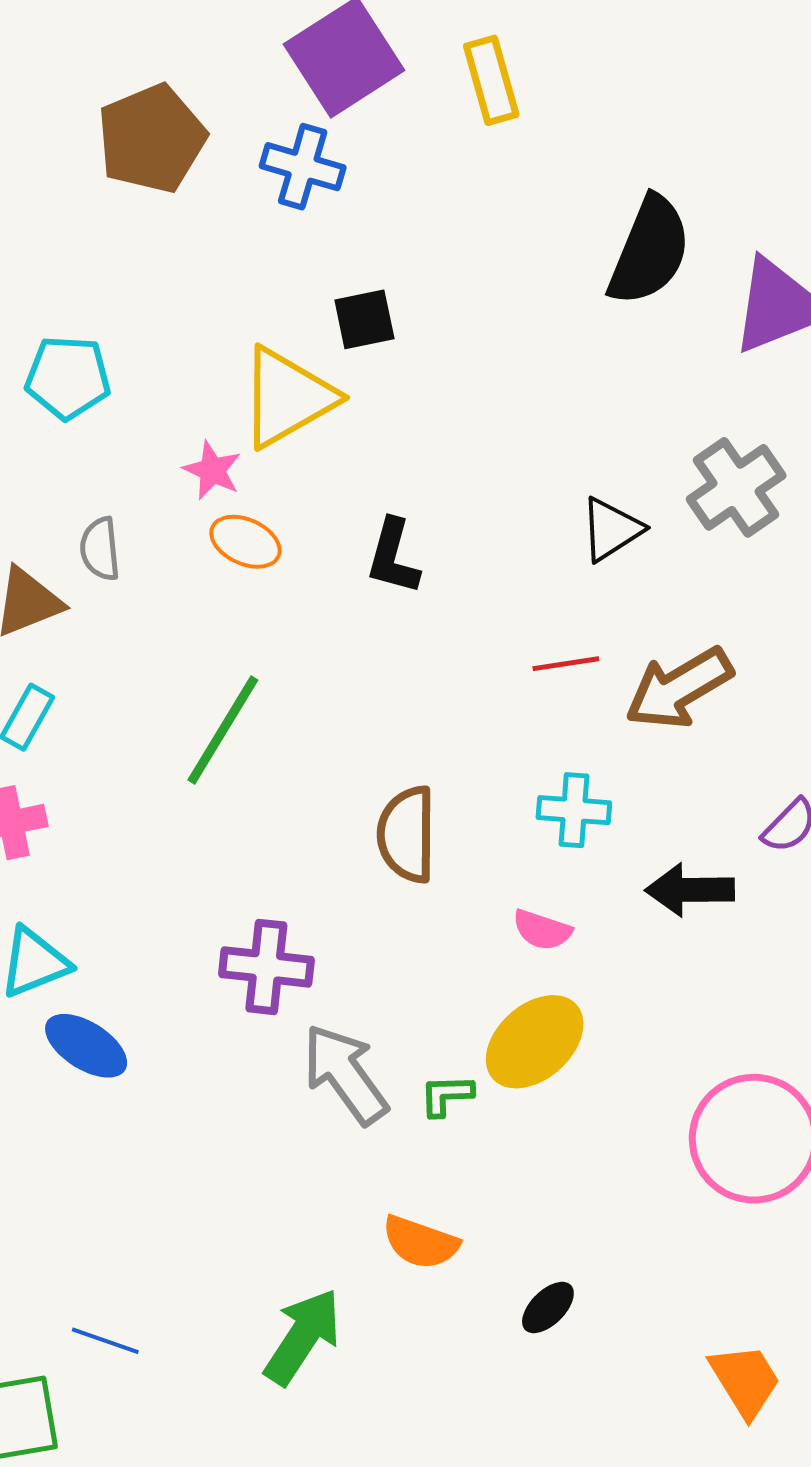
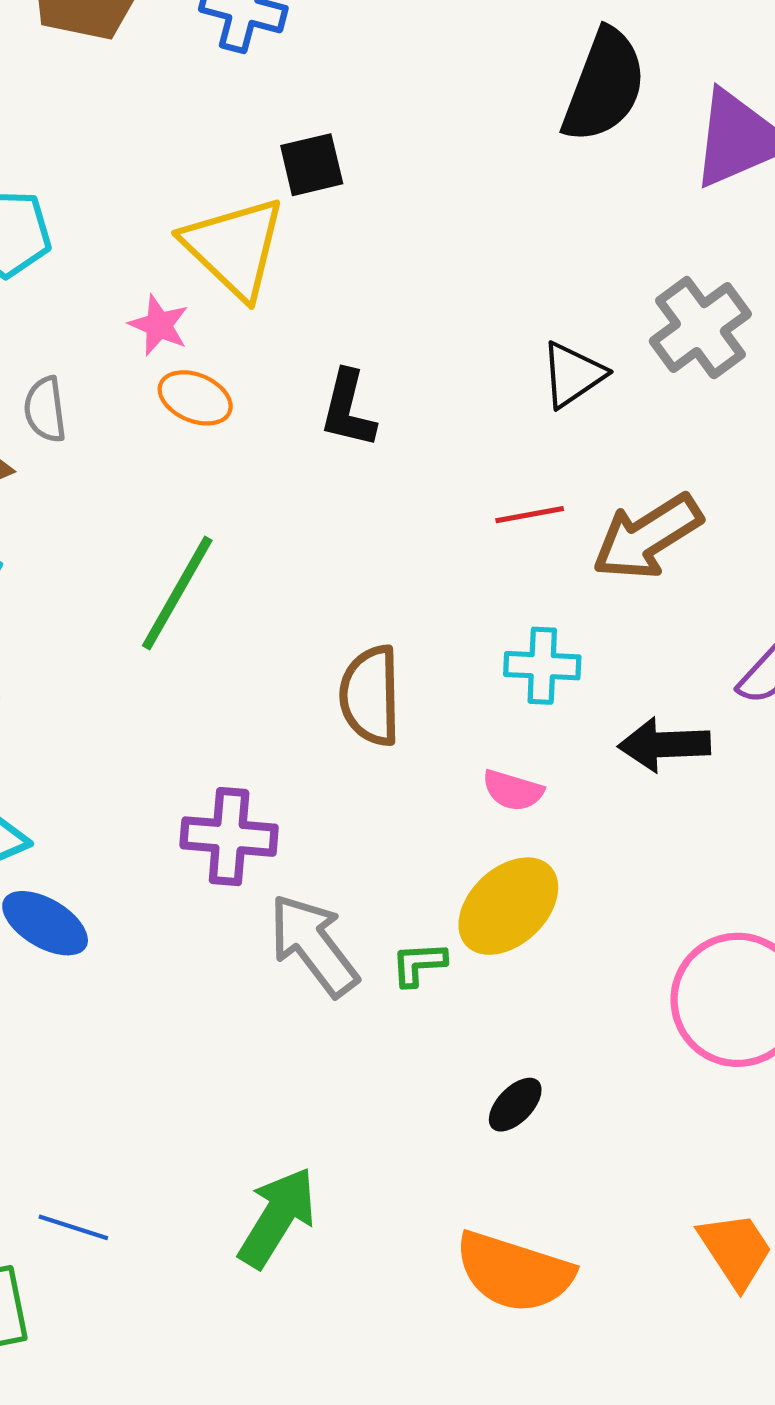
yellow triangle: (287, 397) -> (234, 247), turned -45
orange semicircle: (420, 1242) -> (514, 1272), moved, size x1.5
black ellipse: (548, 1307) -> (515, 1105), moved

